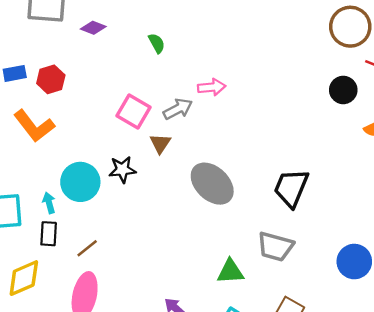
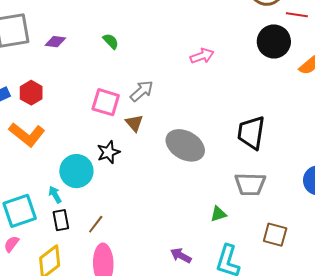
pink arrow: (212, 87) -> (202, 56), moved
black circle: (343, 90) -> (274, 41), size x1.4
green triangle: (230, 272) -> (218, 214), size x0.7

